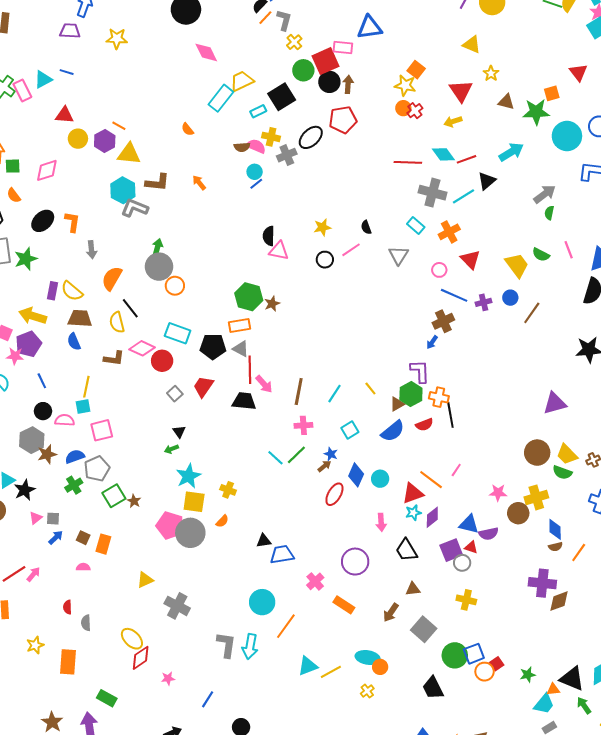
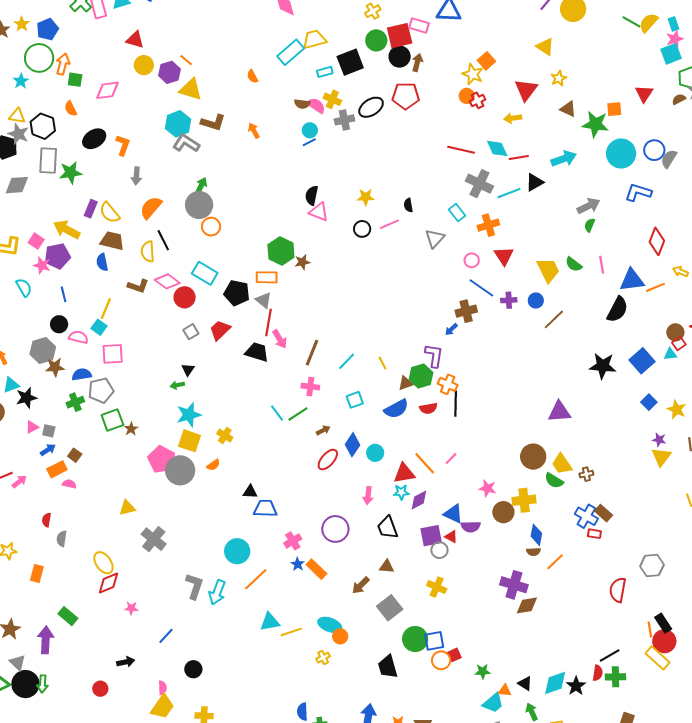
cyan square: (83, 406) -> (99, 327), turned 35
blue star: (331, 454) -> (298, 564), moved
orange rectangle: (103, 544) -> (57, 469), moved, turned 36
orange rectangle: (68, 662) -> (37, 573), size x0.7
black triangle: (572, 679) -> (525, 683), size x0.6

